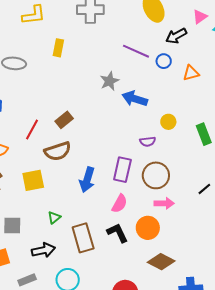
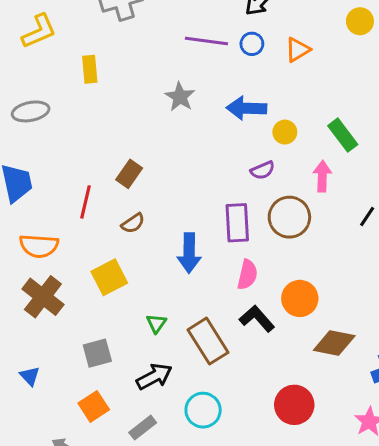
blue arrow: (135, 99) -> (246, 108), moved
brown semicircle: (58, 151) -> (133, 223), size x0.6
pink arrow: (164, 203) -> (322, 176), moved, turned -72

